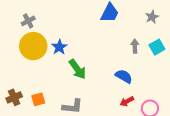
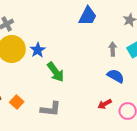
blue semicircle: (124, 76) -> (116, 76), moved
orange square: (38, 99) -> (17, 102), turned -32

